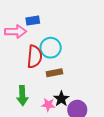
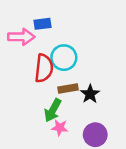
green arrow: (22, 96) -> (53, 110), moved, turned 30
black star: (61, 99) -> (90, 94), moved

